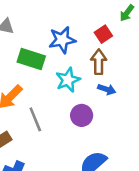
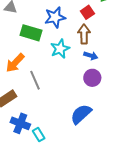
purple circle: (82, 115) -> (92, 78), moved

